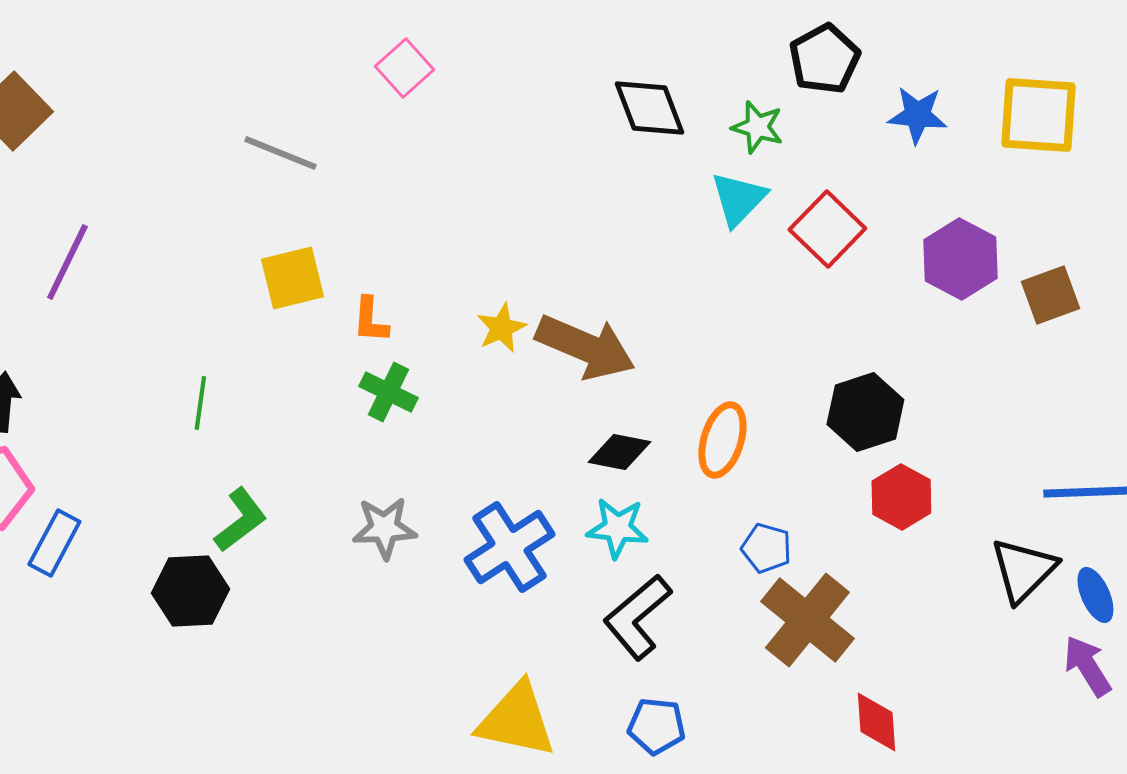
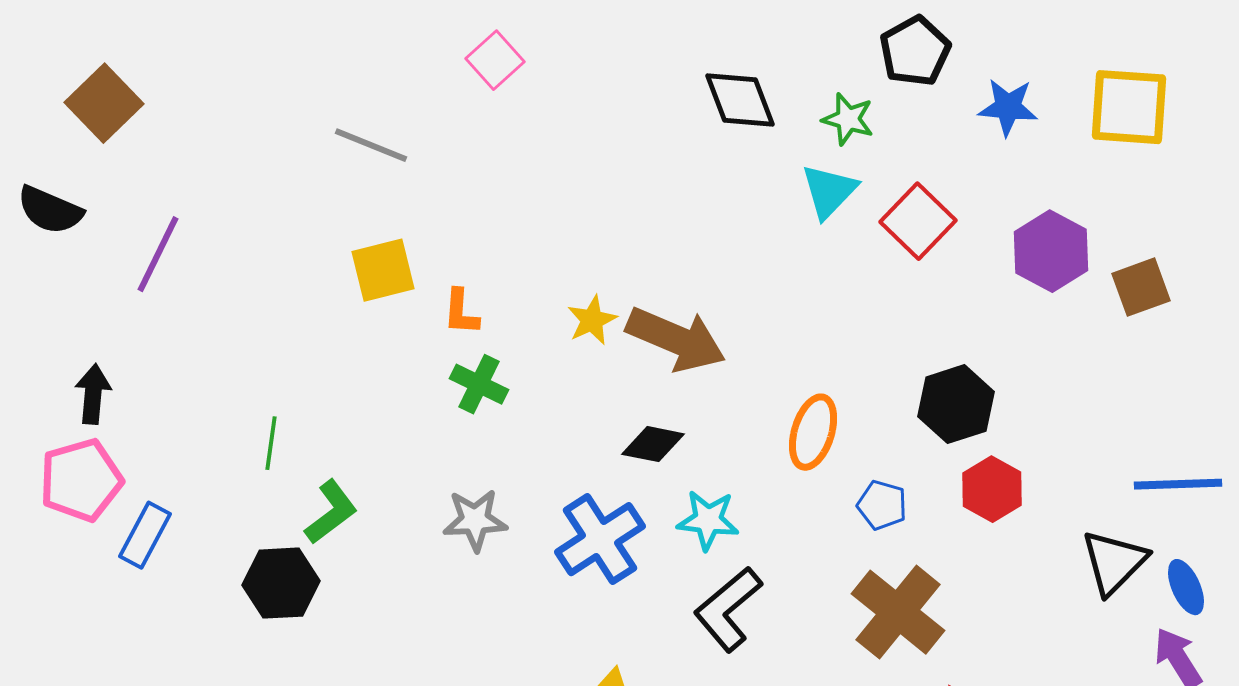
green line: (200, 403) -> (271, 443), moved
black diamond: (619, 452) -> (653, 444), moved
blue pentagon: (766, 548) -> (882, 505), moved

